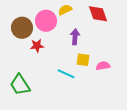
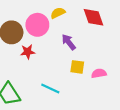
purple arrow: (75, 37) -> (69, 42), turned -42
cyan line: (66, 74) -> (50, 88), moved

